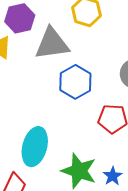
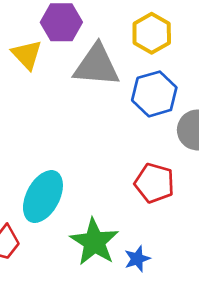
blue hexagon: (75, 82) -> (154, 94), moved

